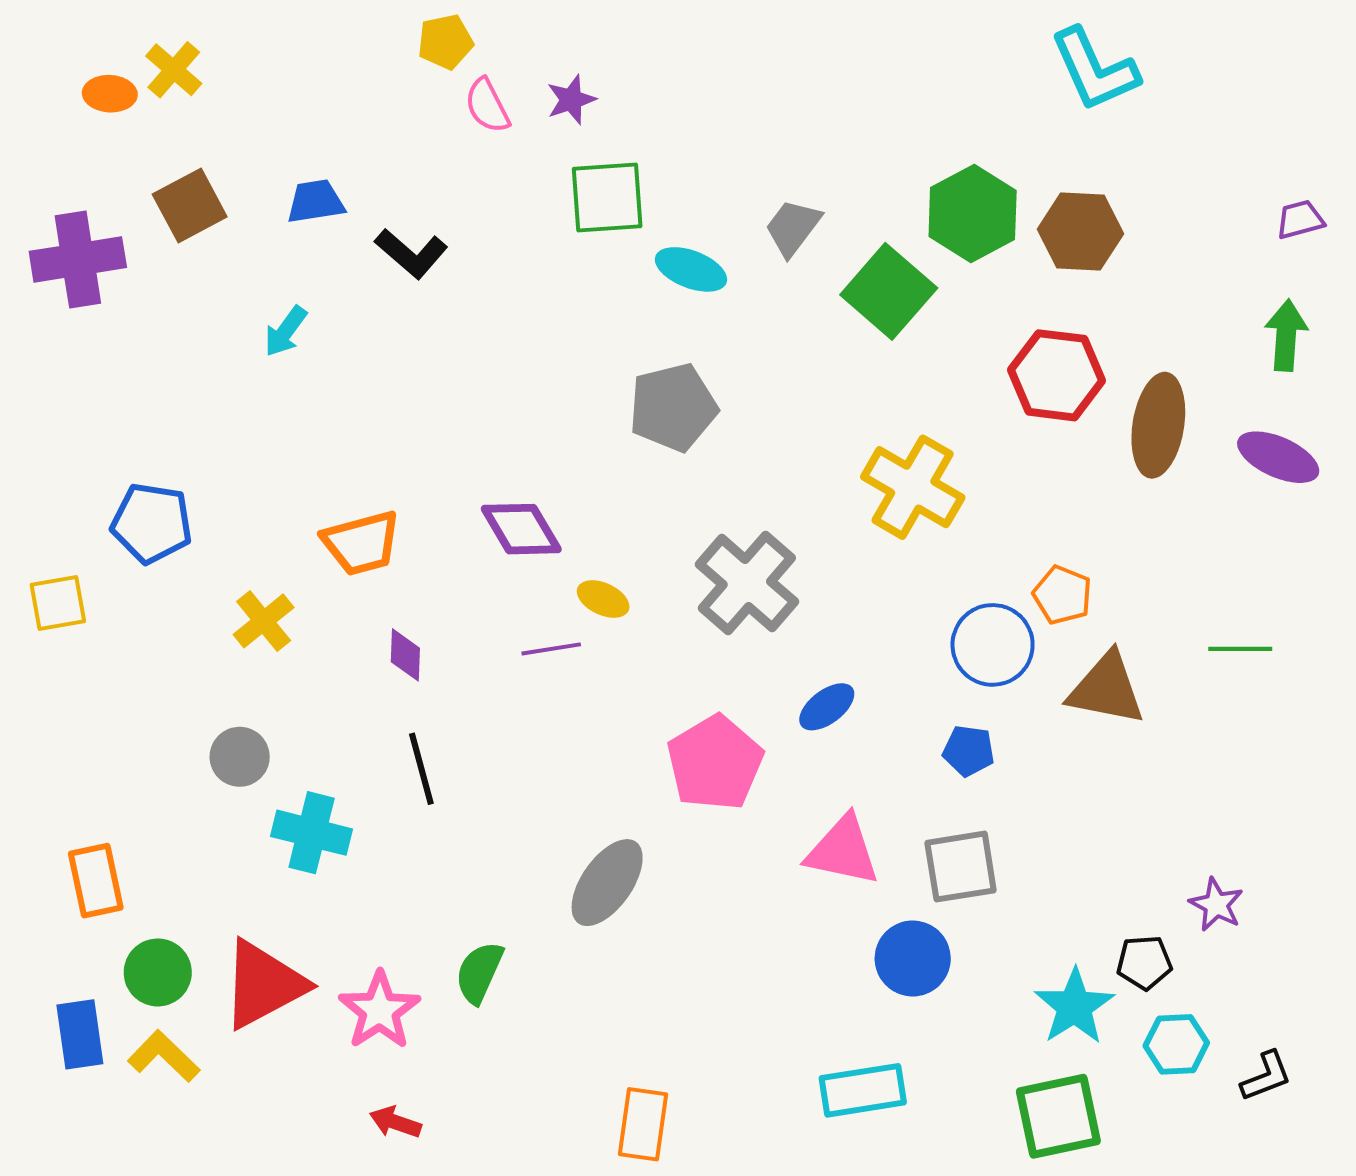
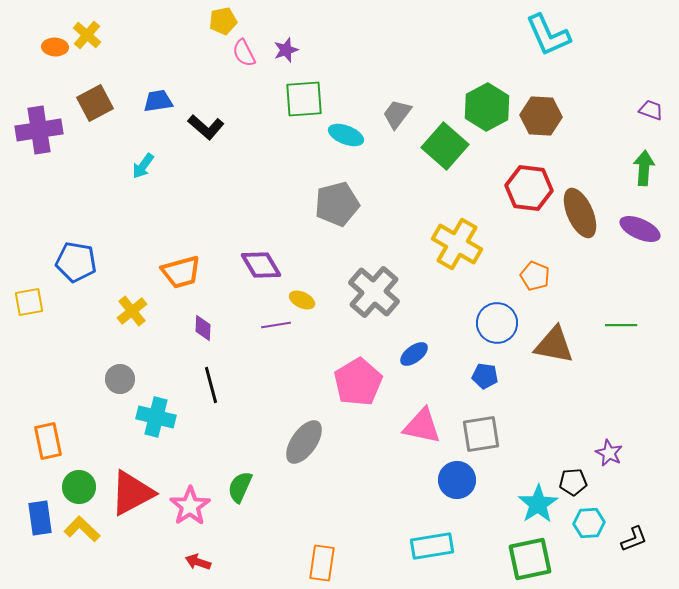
purple trapezoid: (1300, 220) -> (651, 110), turned 35
brown ellipse: (1158, 425) -> (580, 213), turned -33
orange pentagon: (1062, 595) -> (535, 276), moved

